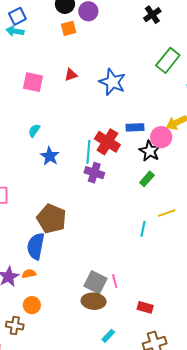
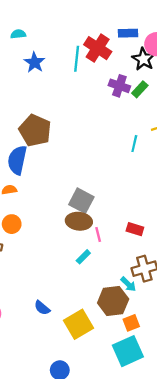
cyan semicircle: (34, 130) -> (18, 34), turned 48
purple cross: (94, 173) -> (119, 86), moved
pink line: (115, 281) -> (98, 235), moved
cyan rectangle: (108, 336) -> (83, 257), moved

